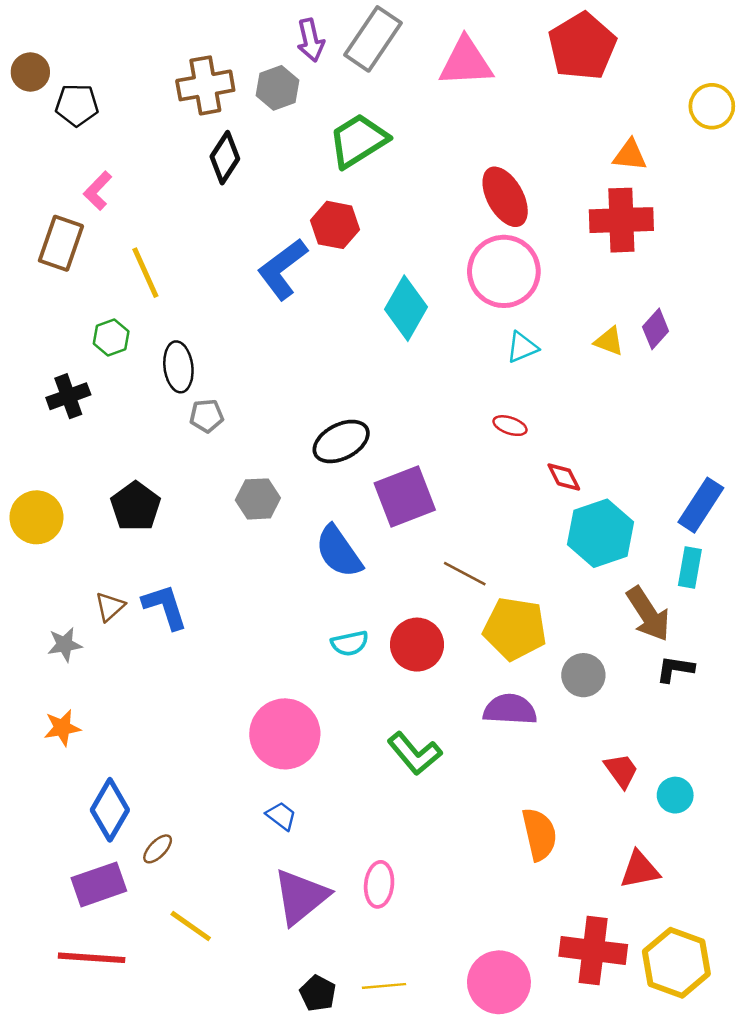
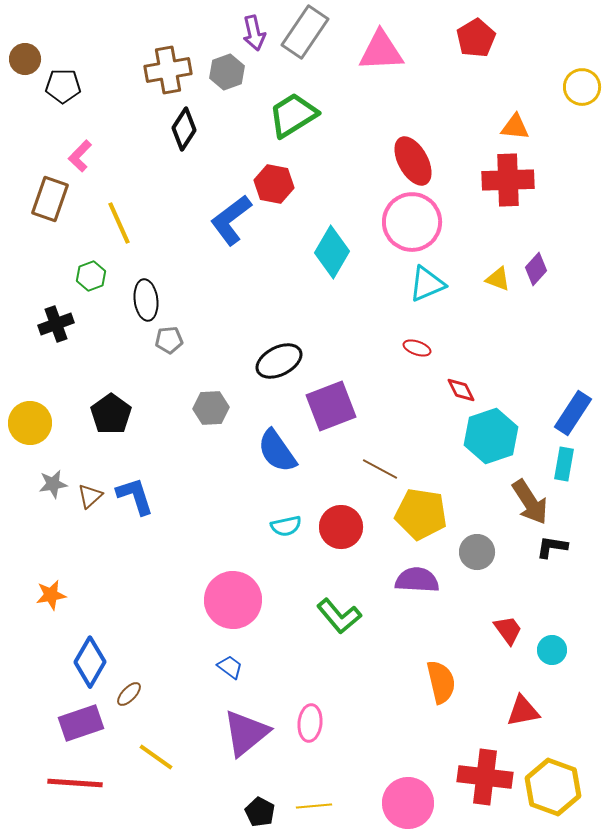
red pentagon: (582, 46) -> (476, 38), size x0.7
cyan triangle: (522, 347) -> (427, 284), size x1.4
gray star: (65, 645) -> (53, 484), moved

